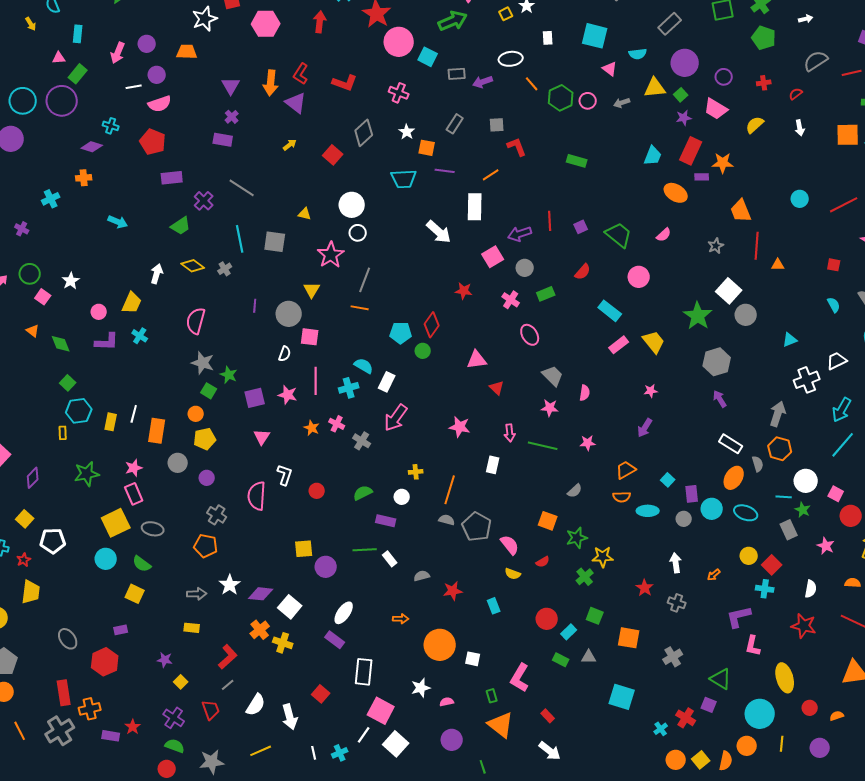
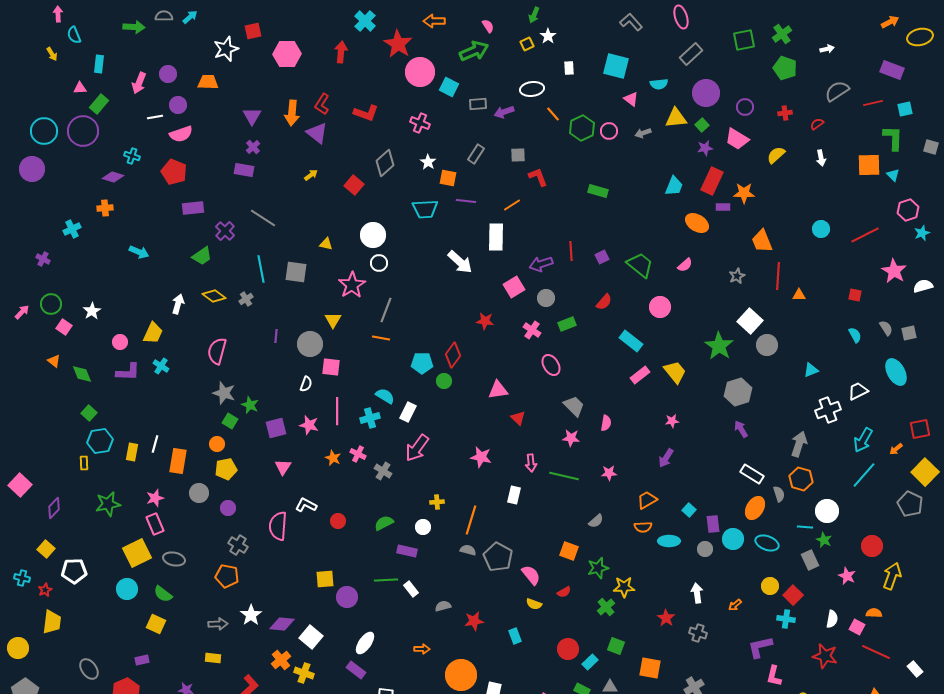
white L-shape: (285, 475) -> (306, 505), turned -80
pink square: (836, 494) -> (857, 627), moved

